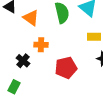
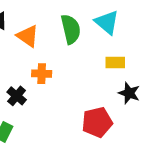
red pentagon: (66, 68) -> (97, 122), moved

